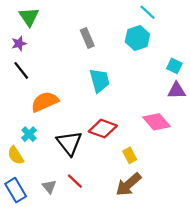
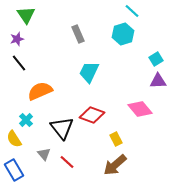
cyan square: (174, 66) -> (156, 59), turned 32
cyan trapezoid: (99, 80) -> (89, 72), turned -140
gray triangle: (49, 187) -> (44, 154), moved

